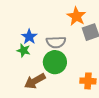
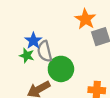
gray semicircle: (56, 42) -> (45, 51), moved, turned 78

